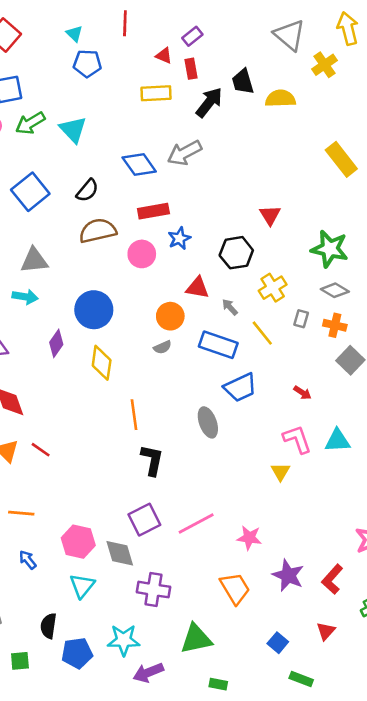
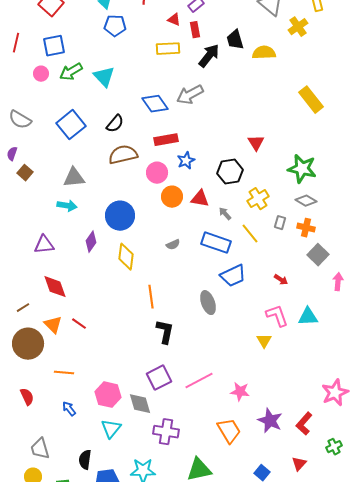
orange circle: (170, 316) -> (172, 197), moved

